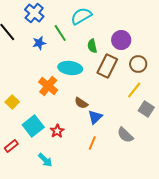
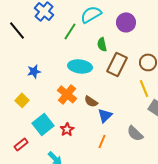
green line: (60, 33) -> (70, 31), turned 66
purple circle: (121, 40) -> (126, 22), moved
blue star: (39, 43) -> (34, 71), moved
orange cross: (48, 86) -> (67, 94), moved
yellow line: (134, 90) -> (144, 88), turned -60

